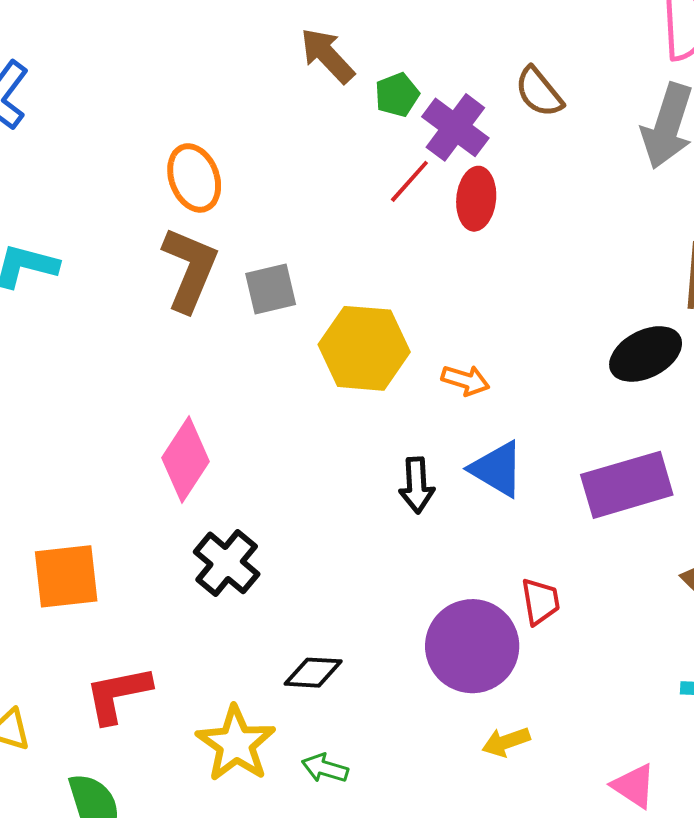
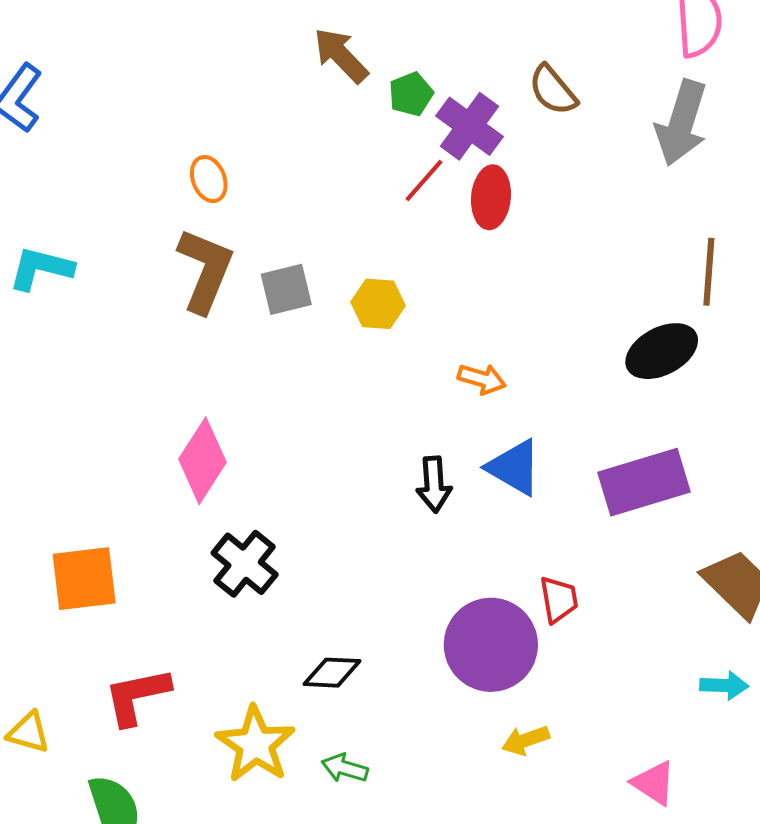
orange ellipse: (194, 178) -> (209, 179), size x0.7
yellow hexagon: (364, 348) -> (378, 304), moved, size x0.6

